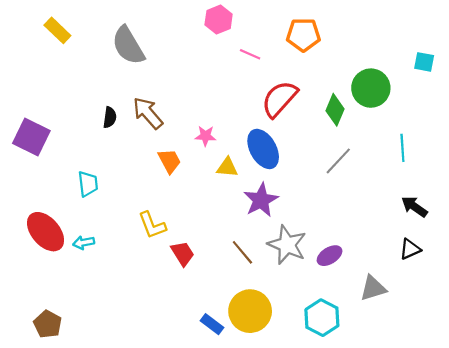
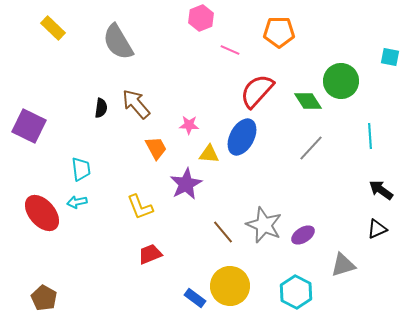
green diamond: (335, 110) -> (308, 101), turned -56
blue ellipse: (263, 149) -> (242, 137), turned 57
purple star: (261, 200) -> (186, 184), moved
cyan arrow: (84, 243) -> (77, 202), moved
red trapezoid: (183, 253) -> (150, 254), moved, turned -80

